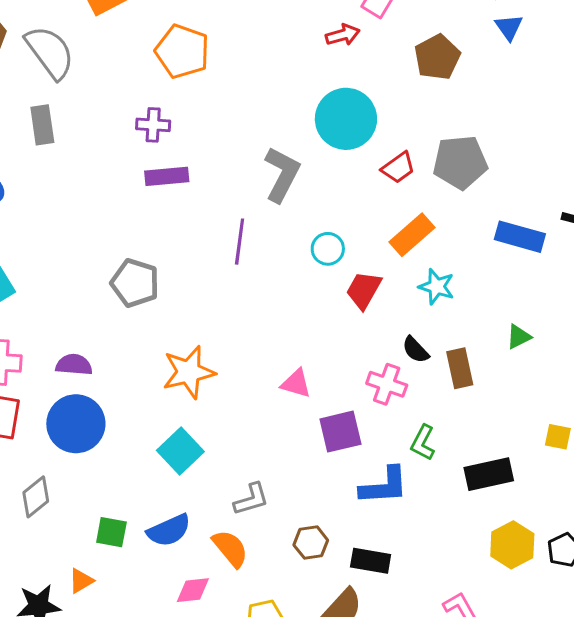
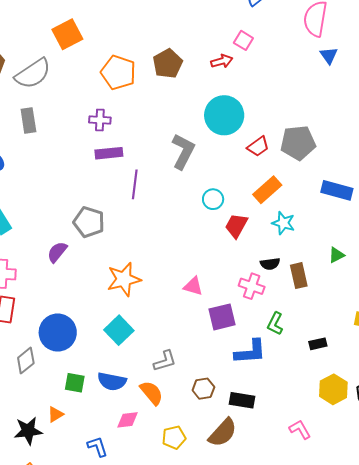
gray semicircle: (50, 52) -> (33, 74), turned 93
brown pentagon: (437, 57) -> (168, 64), moved
purple line: (240, 242) -> (135, 184), moved
black semicircle: (416, 350) -> (270, 264), turned -54
purple semicircle: (74, 365) -> (57, 252), moved, turned -55
blue circle: (76, 424) -> (58, 333), moved
black rectangle: (489, 474) -> (318, 344), size x0.6
blue semicircle: (169, 530) -> (112, 381), turned 36

